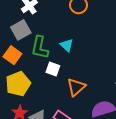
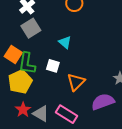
gray square: (21, 30) -> (31, 28), moved
green L-shape: (40, 48) -> (27, 63), moved

